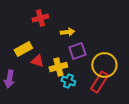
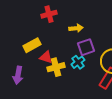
yellow cross: (58, 67) -> (56, 67), moved
cyan cross: (68, 81) -> (78, 62), moved, turned 32

